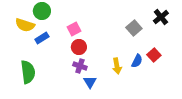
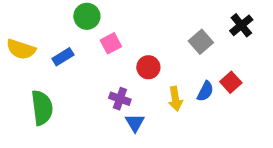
green circle: (42, 11) -> (87, 16), moved
yellow semicircle: (25, 25) -> (21, 49), moved
red circle: (79, 47) -> (148, 67), moved

